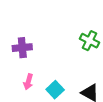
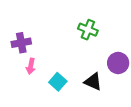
pink arrow: (28, 82) -> (31, 66), moved

